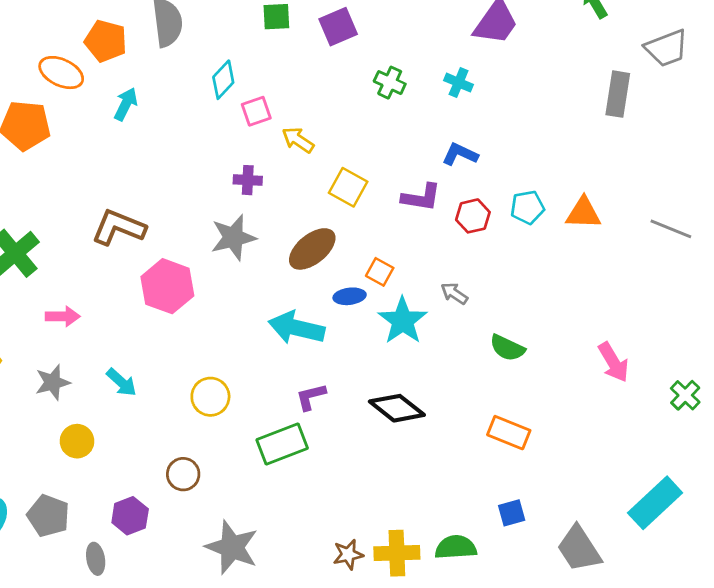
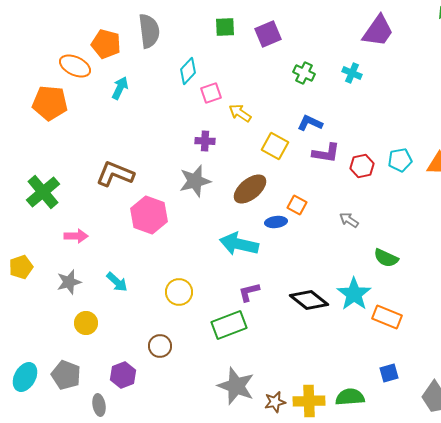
blue L-shape: (460, 154) -> (310, 123), moved
cyan star: (403, 321) -> (354, 294), moved
gray star: (232, 547) -> (236, 386), moved

